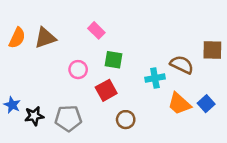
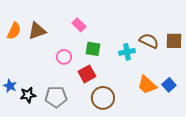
brown semicircle: (182, 65) -> (149, 41), moved
cyan cross: (155, 78) -> (127, 52), moved
brown circle: (126, 120) -> (103, 98), size x1.5

